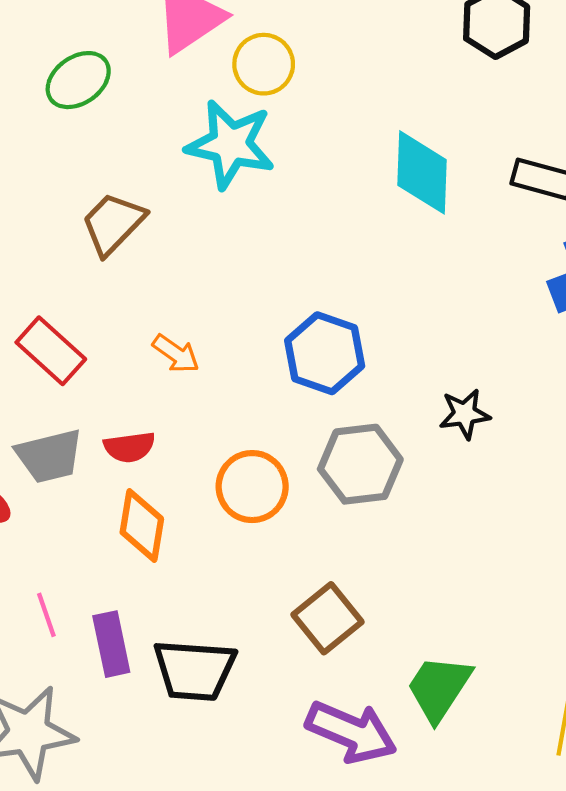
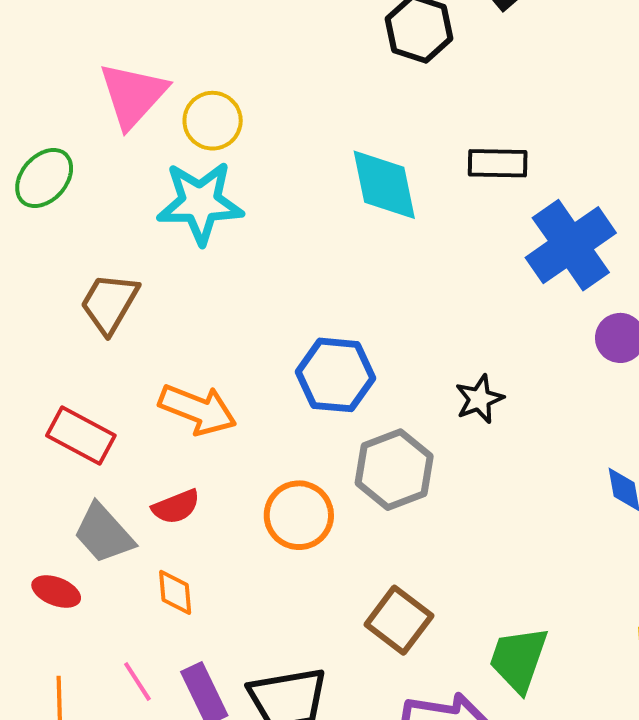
orange arrow: (176, 354) -> (198, 409), size x1.6
gray trapezoid: (49, 456) -> (104, 533), turned 76
orange diamond: (142, 526) -> (175, 592), moved, size x0.7

